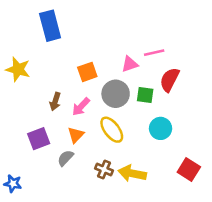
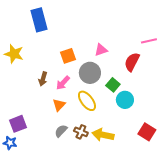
pink line: (154, 53) -> (149, 41), moved
green square: (145, 95) -> (113, 85), moved, turned 32
purple square: (39, 139) -> (18, 124), moved
gray semicircle: (65, 158) -> (61, 131), moved

